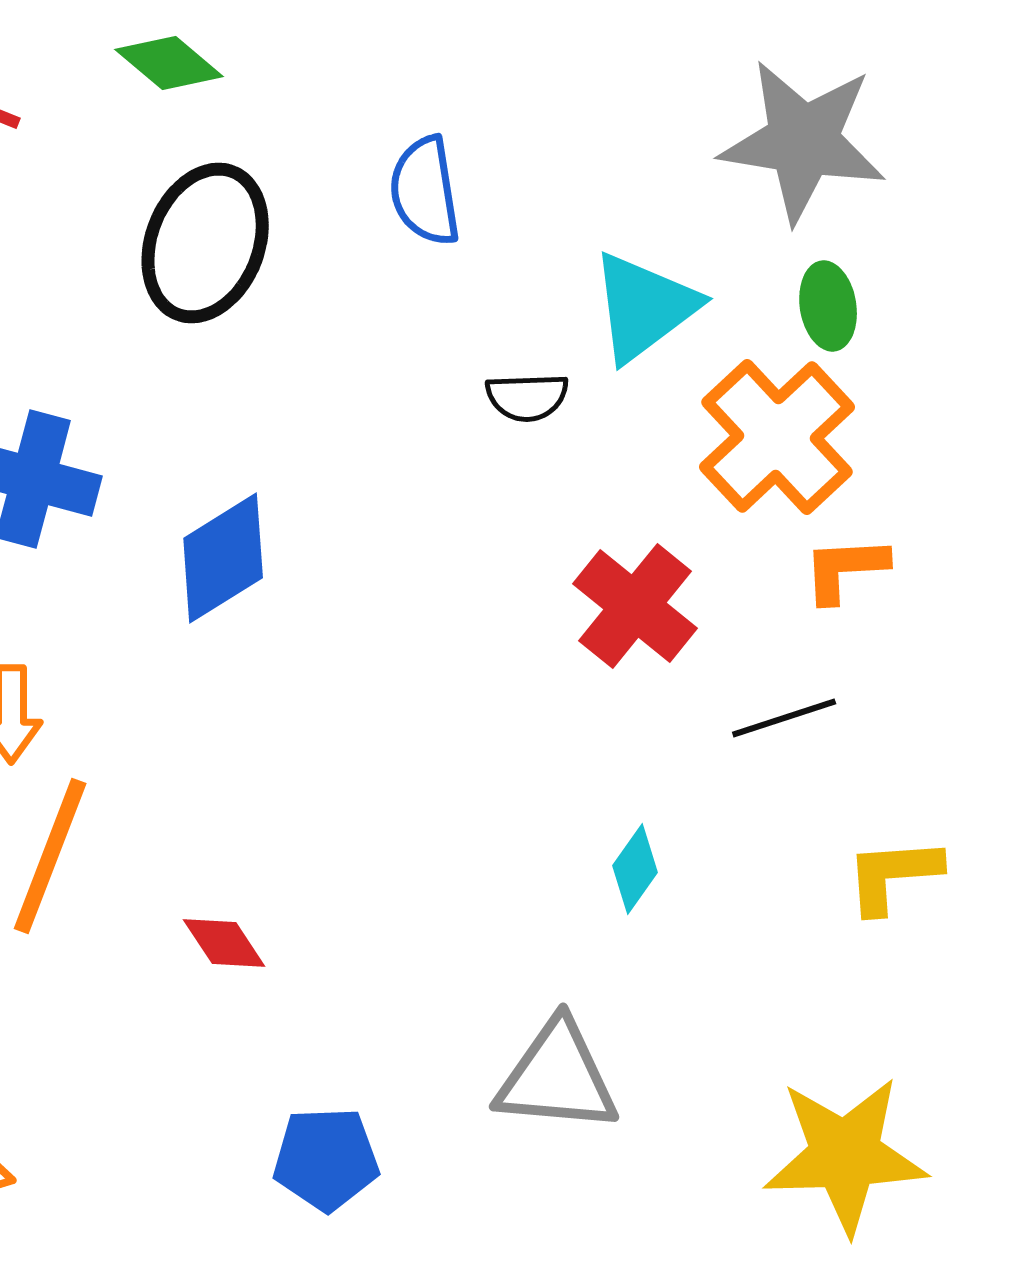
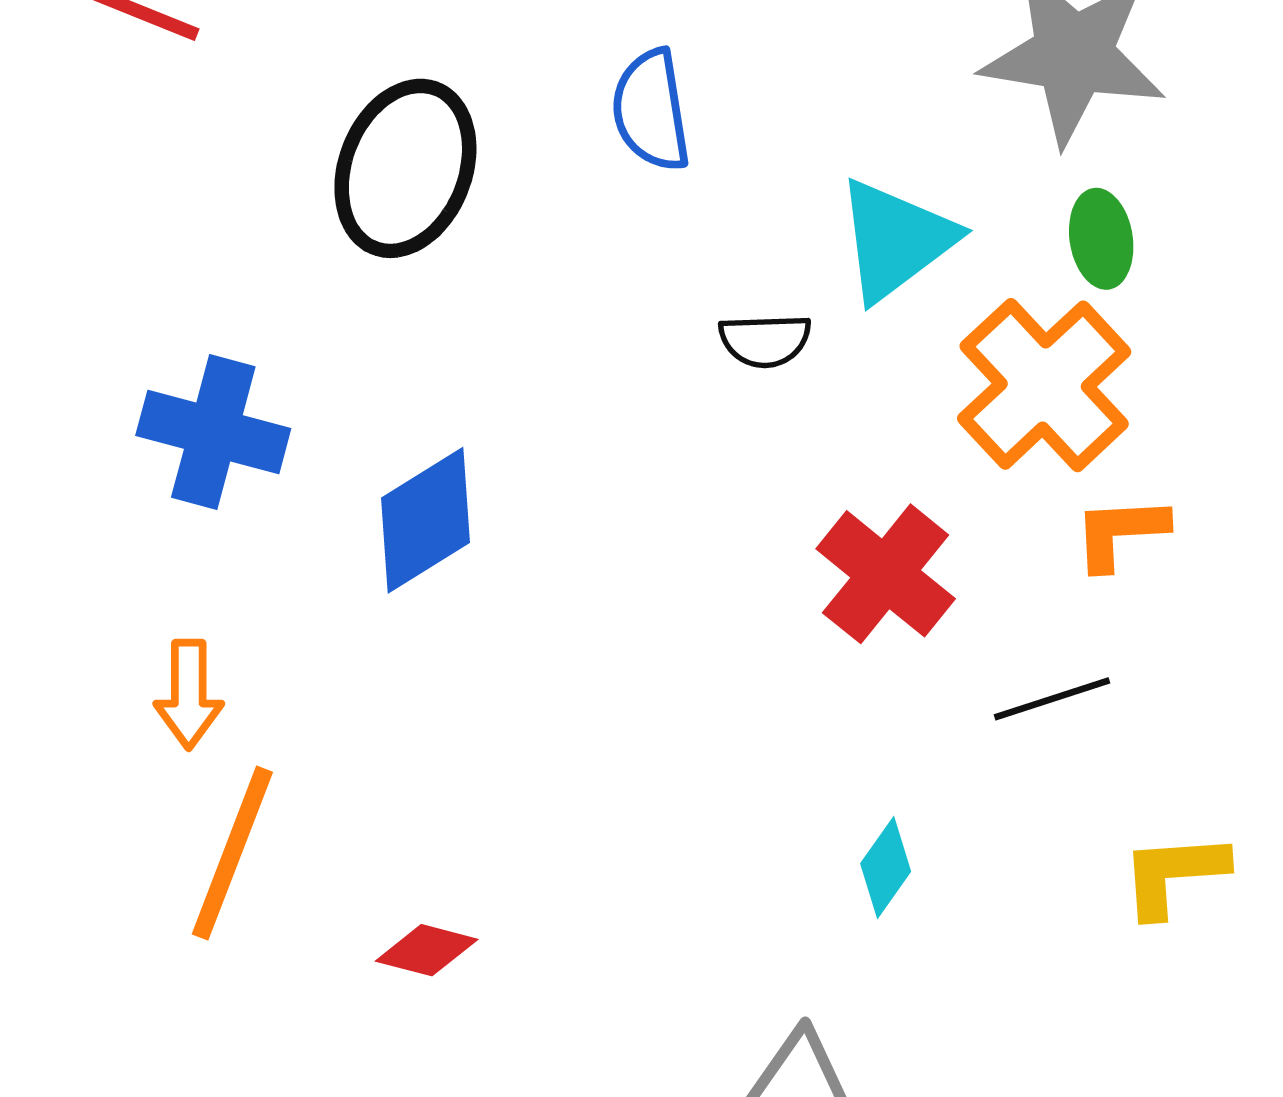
red diamond: (224, 943) -> (427, 950), turned -42

